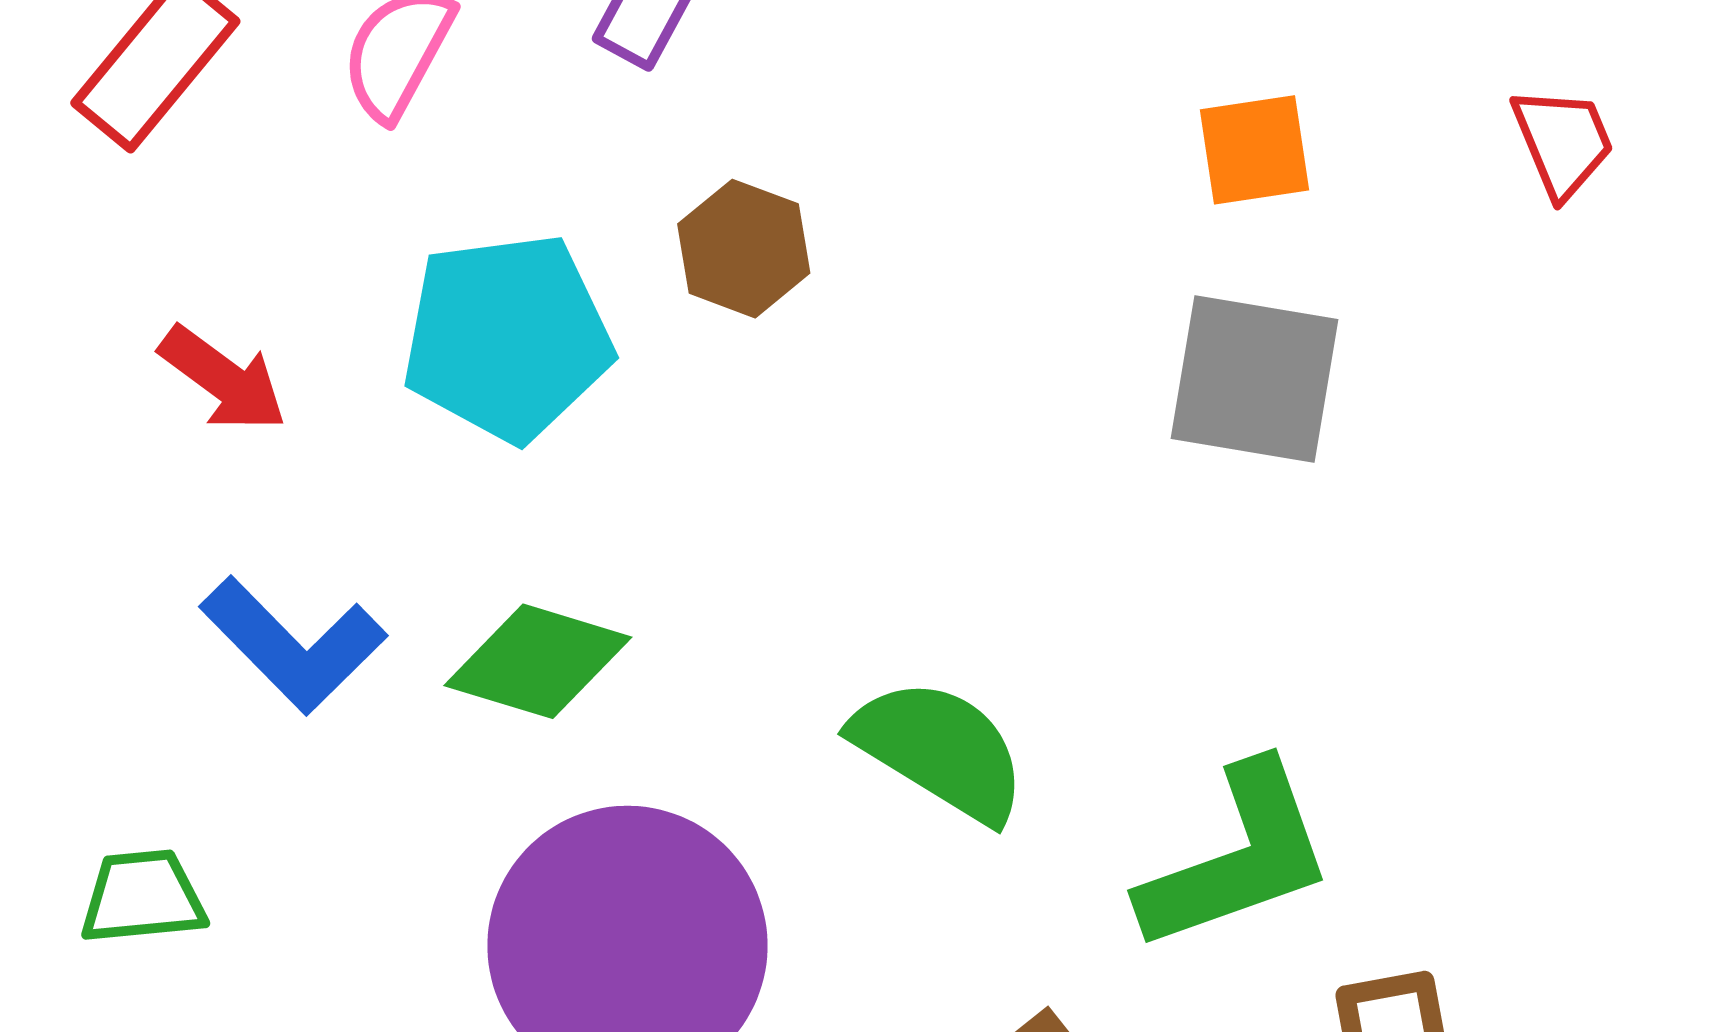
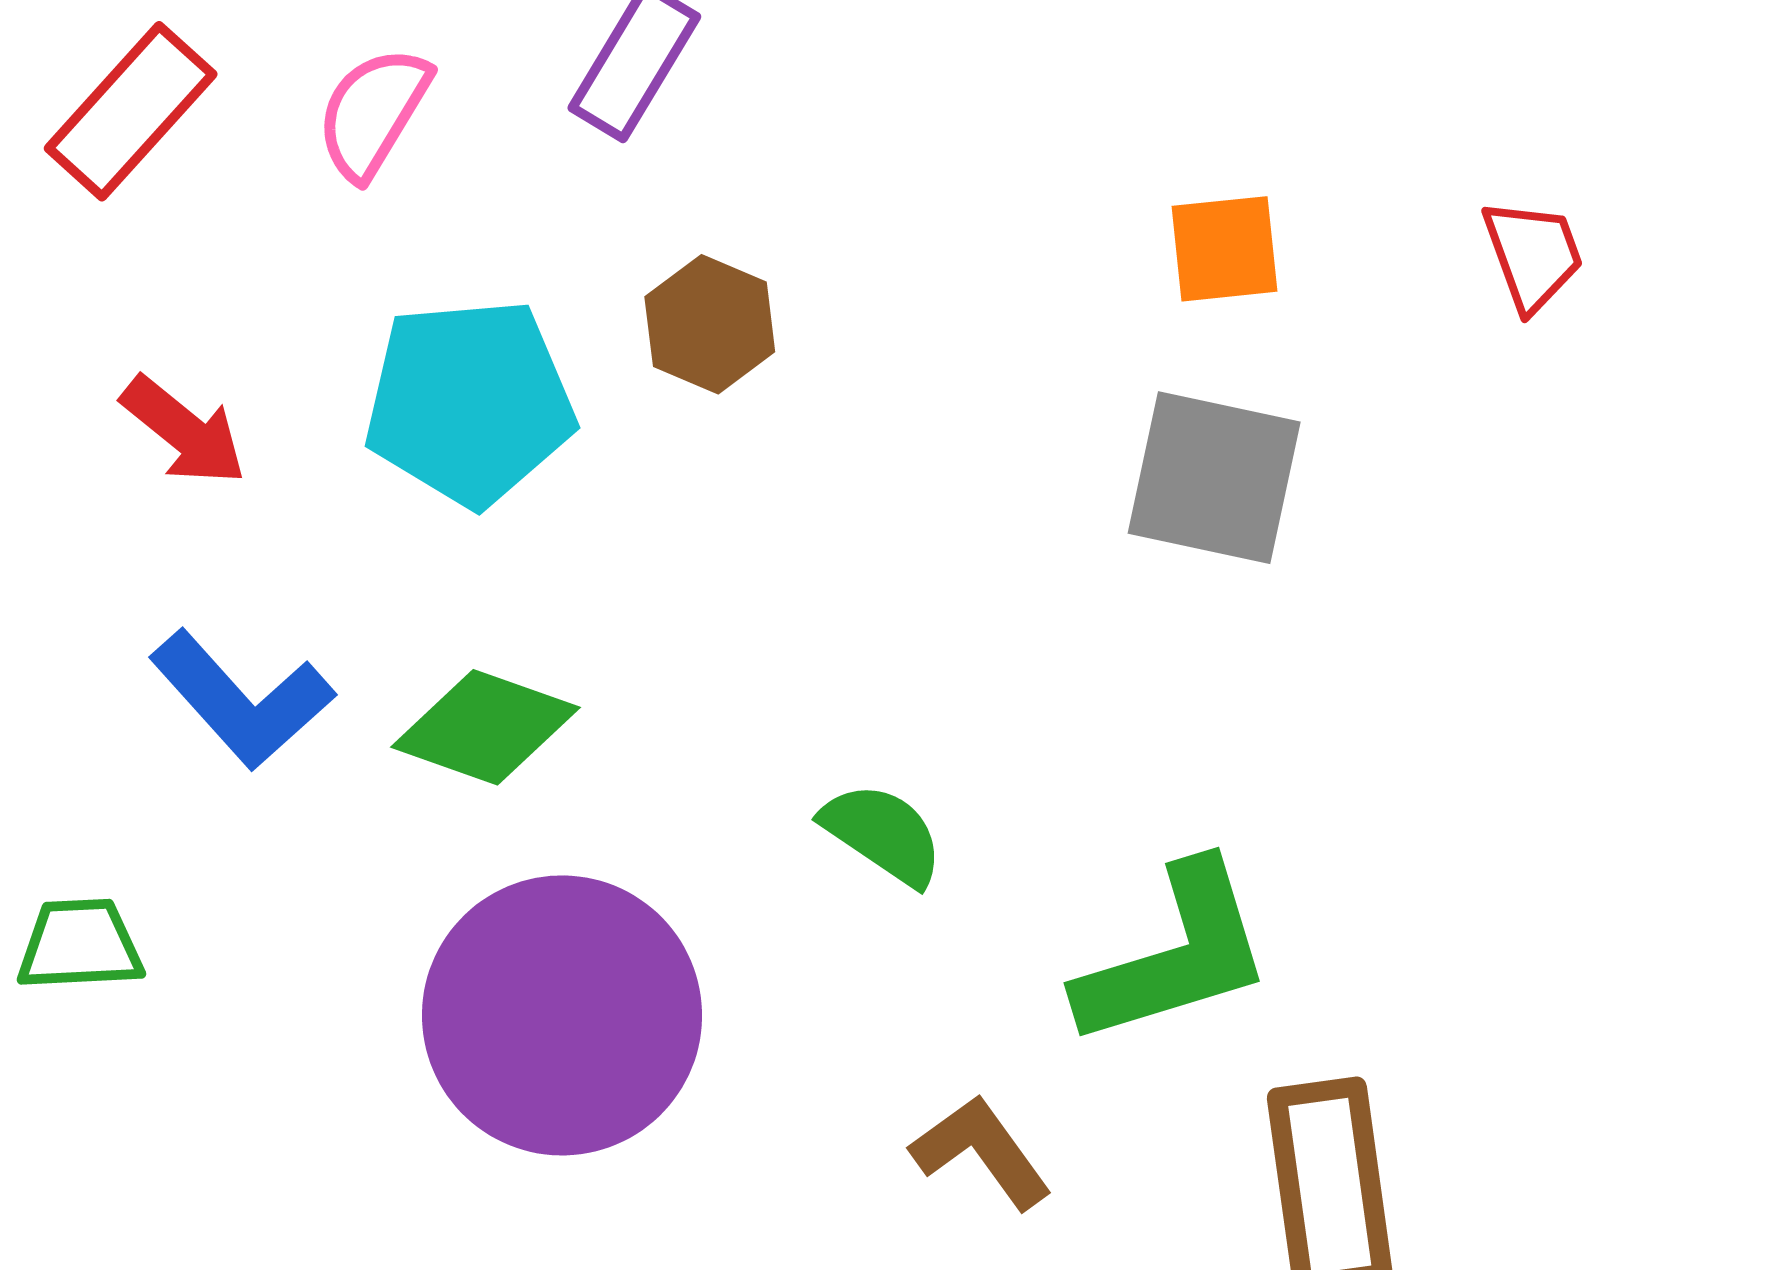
green semicircle: (940, 750) -> (883, 834), size x0.7

